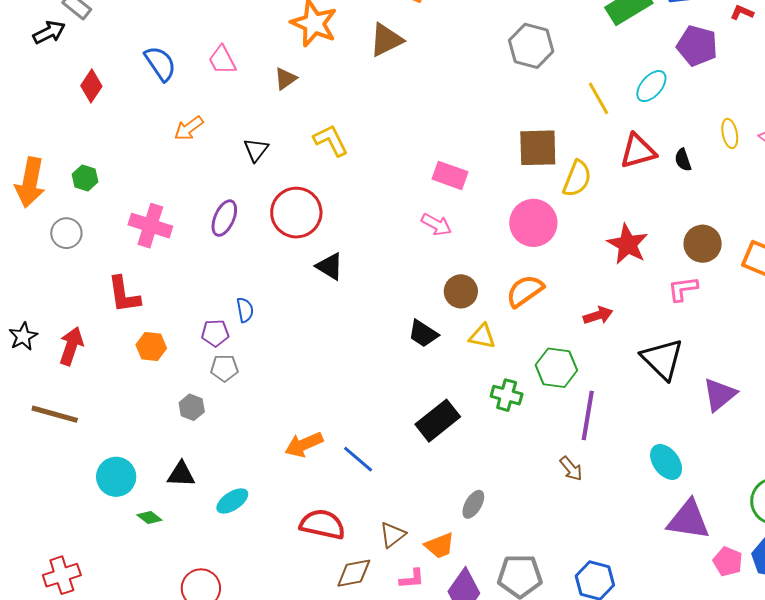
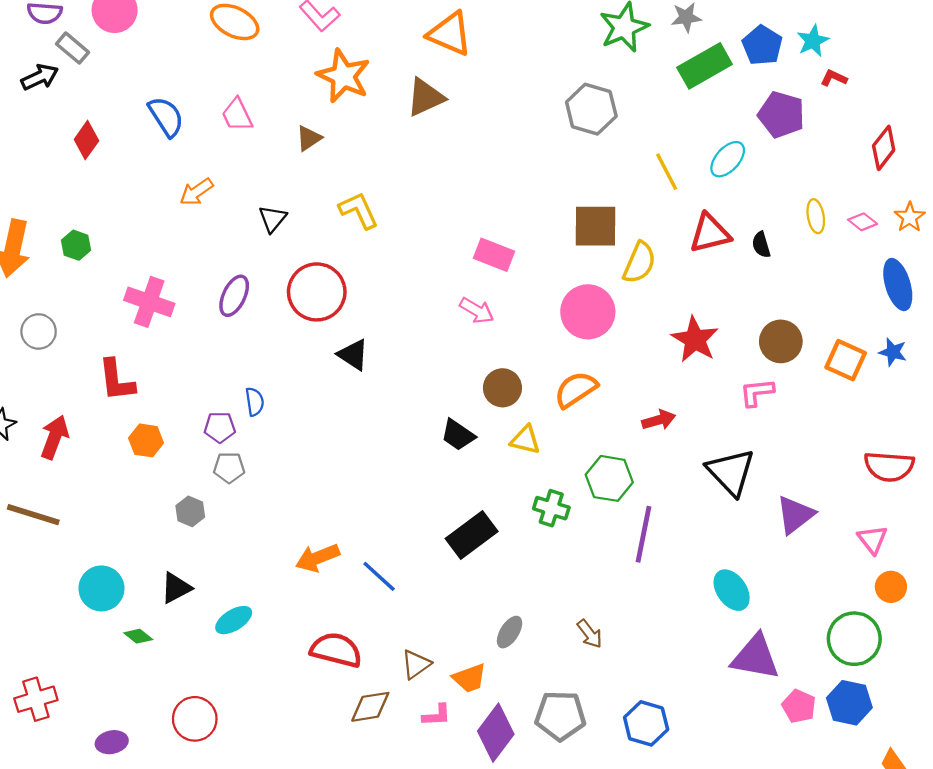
gray circle: (66, 233) -> (39, 331), moved
brown arrow: (571, 469) -> (590, 634), moved
black triangle: (181, 474) -> (176, 588), turned -32

